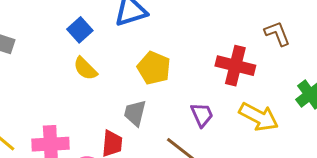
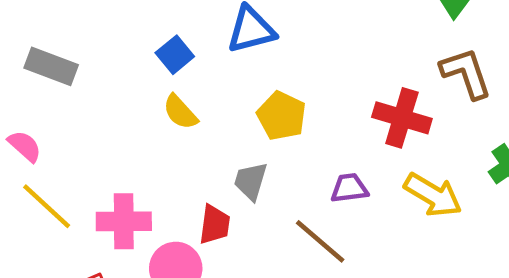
brown L-shape: (277, 33) -> (466, 73), size x1.4
purple trapezoid: (202, 115) -> (349, 188), turned -76

